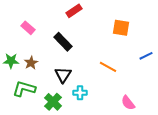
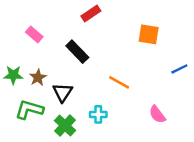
orange line: (108, 67) -> (119, 82), moved
black triangle: (63, 75) -> (63, 92), moved
pink semicircle: (128, 103) -> (157, 114), moved

